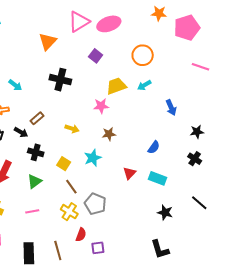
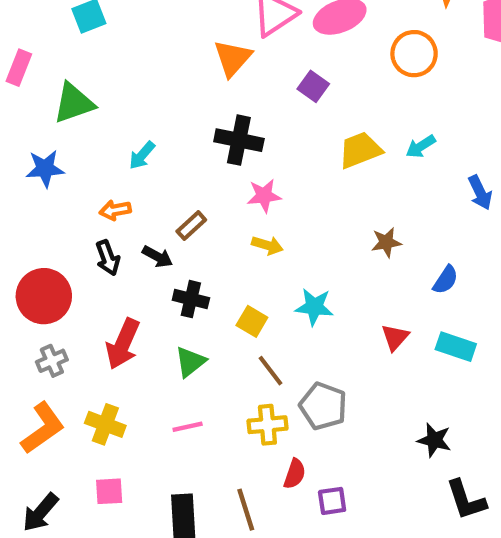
orange triangle: (48, 41) -> (233, 58), moved
orange circle: (143, 55) -> (414, 54), moved
cyan arrow: (15, 85) -> (142, 155), turned 96
pink star: (101, 106) -> (264, 196), moved
brown star: (109, 134) -> (386, 242), moved
cyan star: (93, 158) -> (314, 307), turned 30
yellow cross: (69, 212) -> (267, 425), turned -36
black star: (165, 212) -> (434, 440), moved

